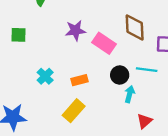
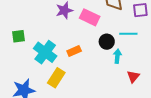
green square: (19, 35) -> (18, 36), moved
cyan cross: (45, 76) -> (45, 52), size x1.6
yellow rectangle: (74, 111) -> (56, 78), moved

